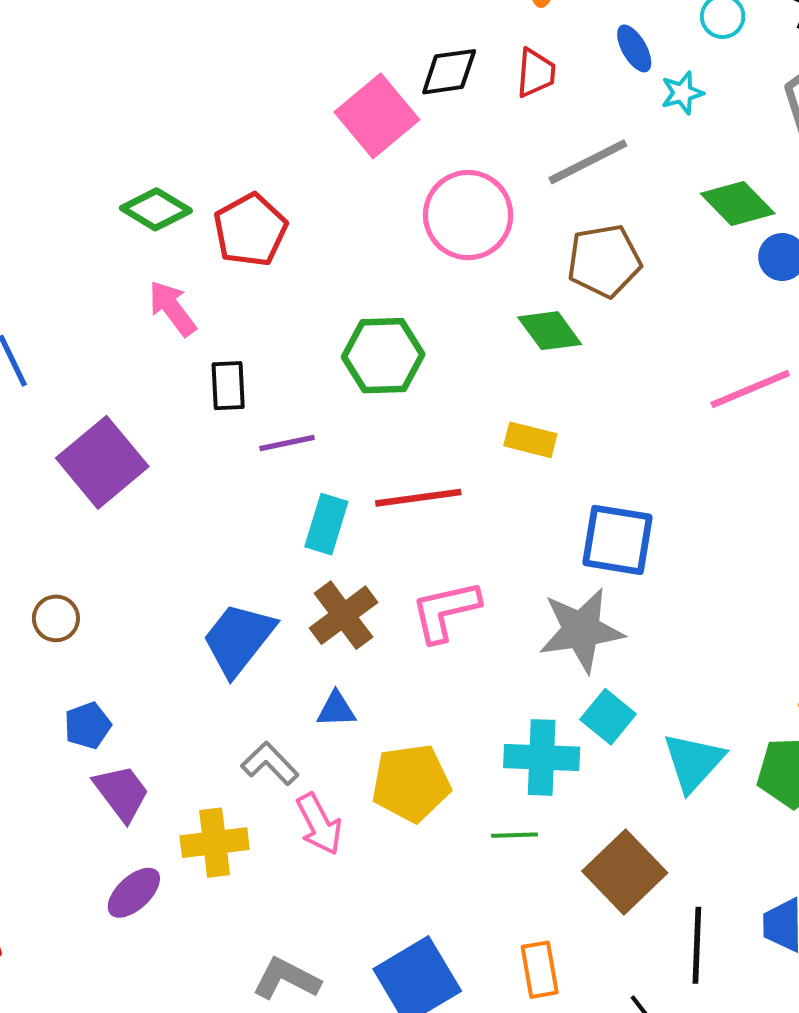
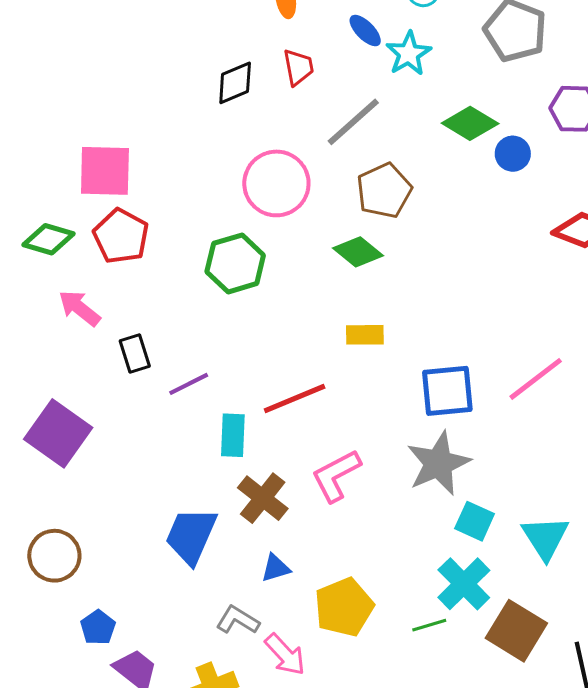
cyan star: (682, 93) -> (409, 54), size x1.4
pink square: (377, 116) -> (105, 171), moved, turned -34
green hexagon: (383, 356) -> (235, 263), moved
pink line: (750, 389) -> (536, 379), moved
brown circle: (56, 618) -> (54, 556), size x1.5
cyan cross: (542, 757) -> (464, 584), moved, turned -32

